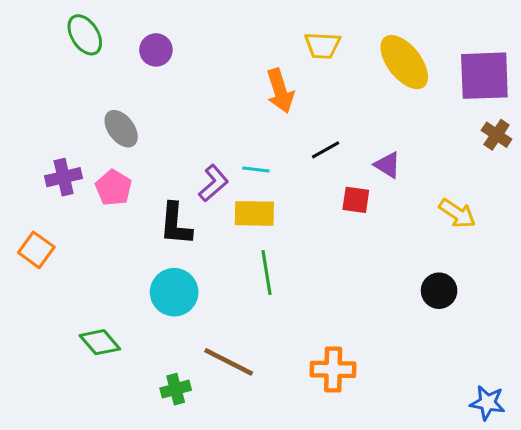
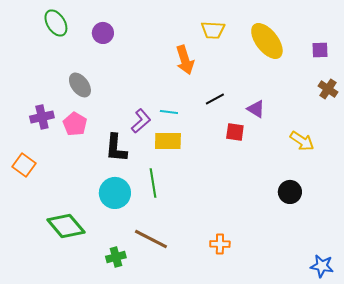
purple square: (484, 76) -> (320, 50), size x0.5
green line: (266, 273) -> (153, 183), moved
green diamond: (100, 342) -> (66, 226), size x1.4
orange cross: (333, 369) -> (220, 244), size x0.7

